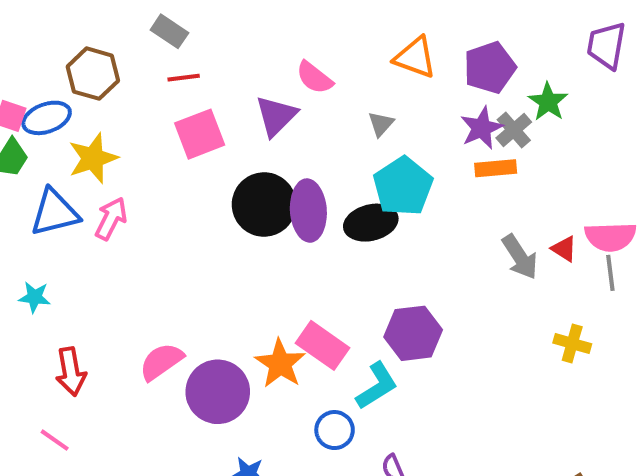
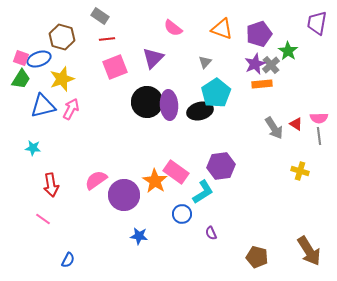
pink semicircle: (314, 78) -> (173, 28), moved
pink semicircle: (610, 237) -> (319, 118), size x0.7

